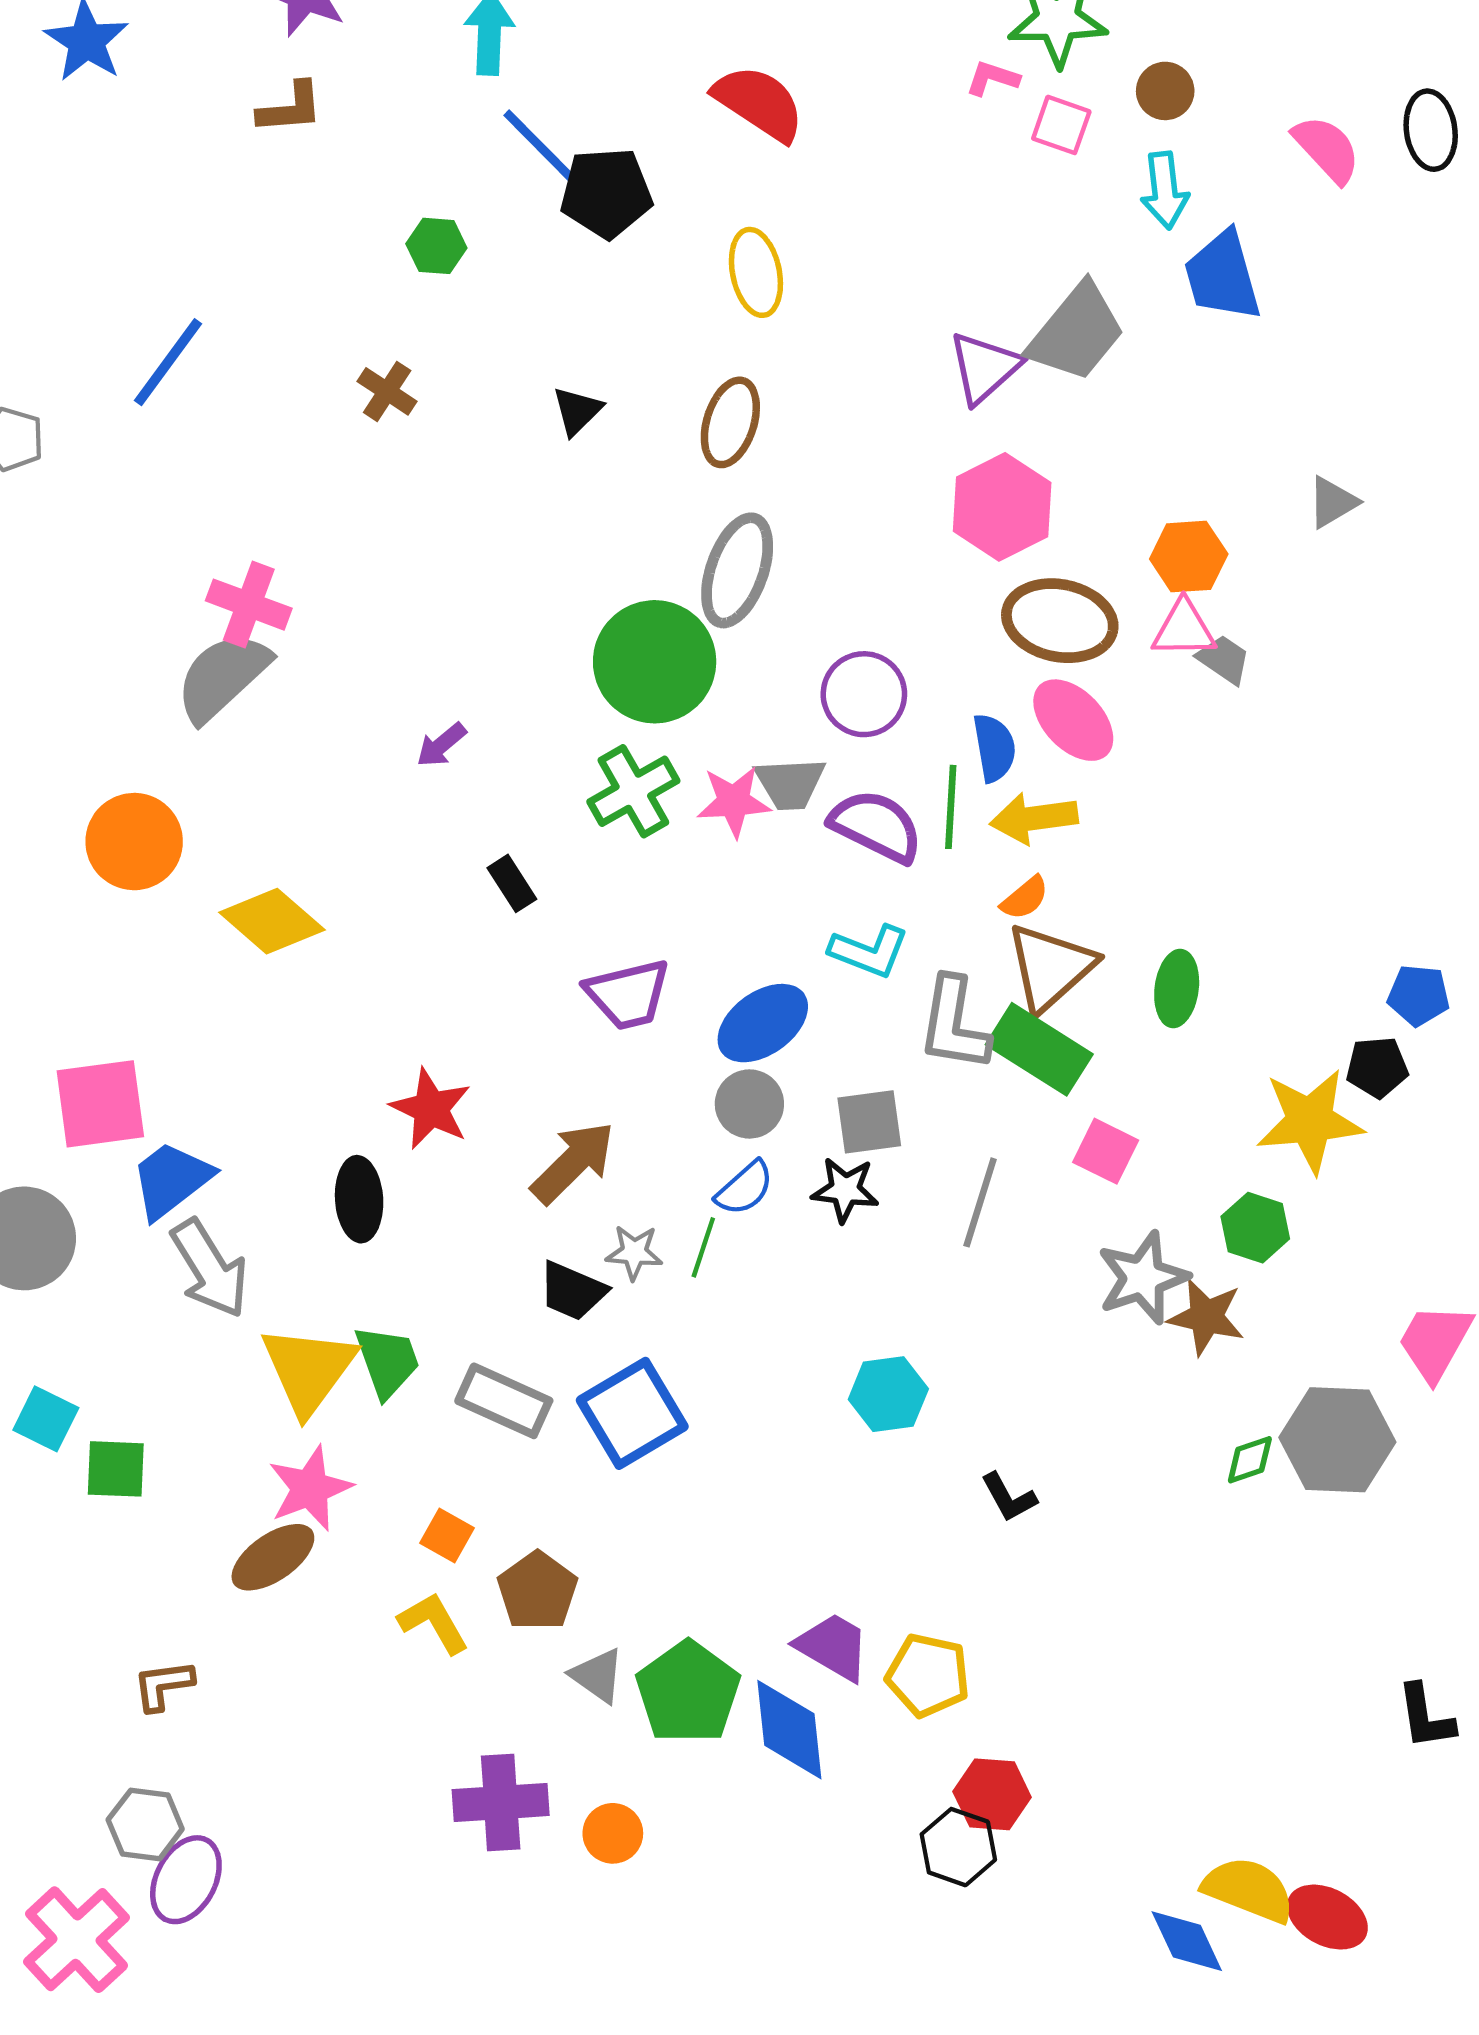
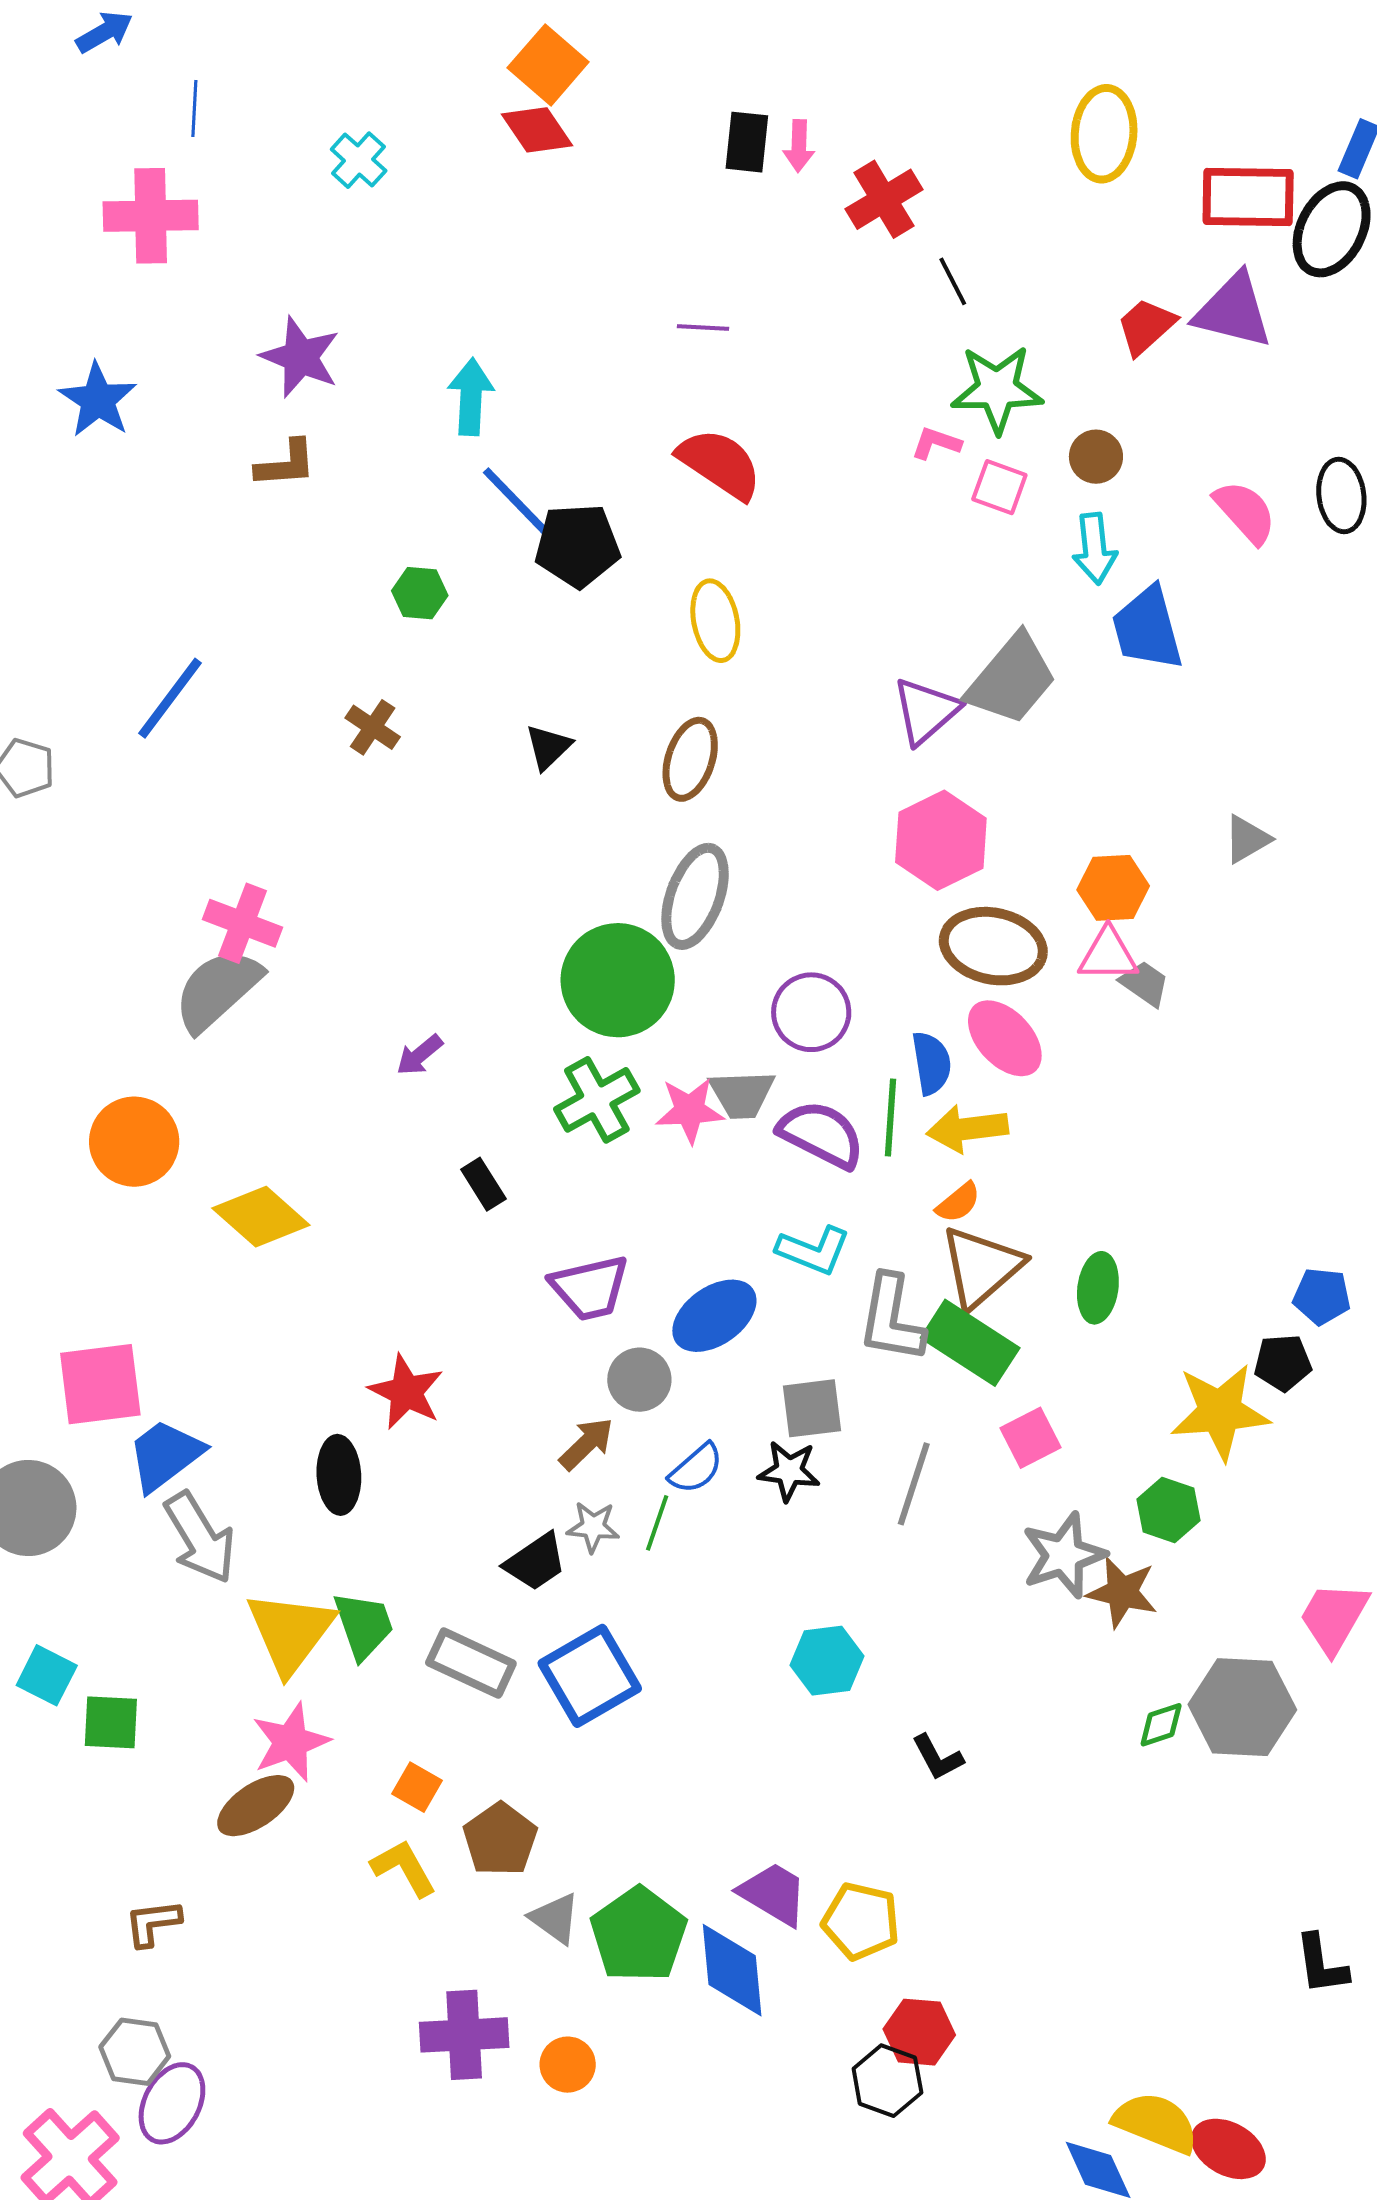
gray circle: (749, 1104) -> (639, 1380), moved
pink square: (1106, 1151) -> (1031, 1438), turned 36
brown arrow: (573, 1162) -> (586, 1444), moved, size x0.7
black trapezoid: (572, 1291) -> (536, 1562), turned -58

